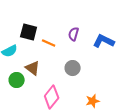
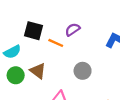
purple semicircle: (74, 34) -> (73, 30), moved, turned 40
green circle: (17, 80) -> (16, 75), moved

